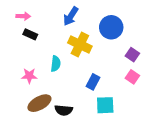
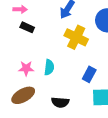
cyan semicircle: (56, 64) -> (49, 67), moved
brown ellipse: (39, 103) -> (23, 95), moved

